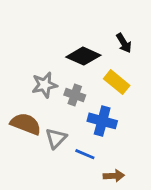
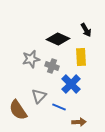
yellow rectangle: (117, 82) -> (81, 57), turned 48
blue cross: (102, 121) -> (71, 84), turned 30
brown semicircle: (26, 124) -> (18, 110), moved, turned -145

